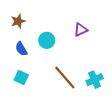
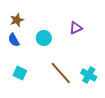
blue semicircle: (21, 49) -> (14, 40), moved
cyan cross: (95, 80) -> (89, 75), turned -35

